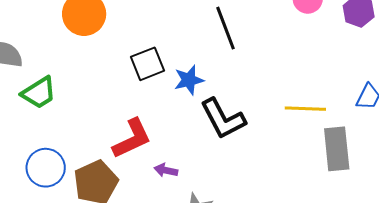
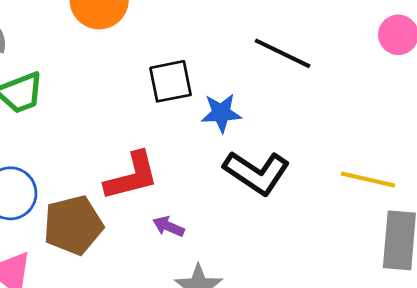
black line: (226, 28) -> (282, 53), turned -54
black L-shape: (223, 119) -> (257, 173), turned -39

